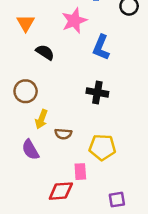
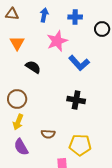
blue L-shape: (101, 47) -> (79, 63), turned -65
yellow arrow: (41, 119) -> (18, 122), moved

